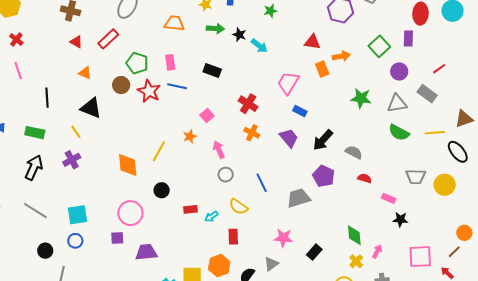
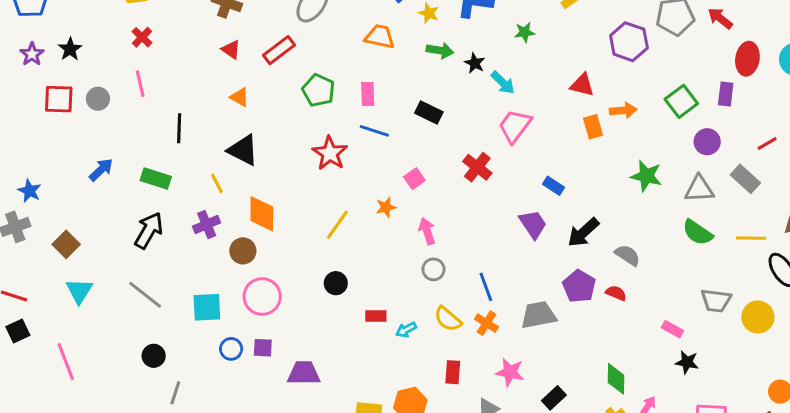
pink trapezoid: (288, 83) -> (515, 126), moved
brown circle: (121, 85) -> (243, 251), moved
red star: (149, 91) -> (330, 153), moved
orange cross: (252, 133) -> (487, 323), moved
orange diamond: (128, 165) -> (262, 214), moved
red semicircle: (365, 178) -> (616, 293), moved
pink circle: (130, 213) -> (262, 297), moved
red rectangle: (233, 237) -> (453, 372), moved
blue circle: (75, 241) -> (231, 349), moved

